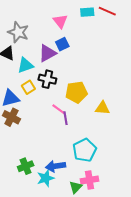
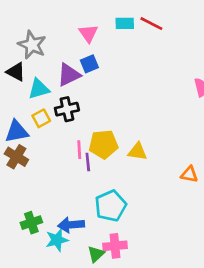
black cross: (47, 79) -> (67, 109), turned -30
yellow pentagon: (76, 92) -> (103, 144), moved
pink line: (58, 109) -> (79, 150), turned 48

